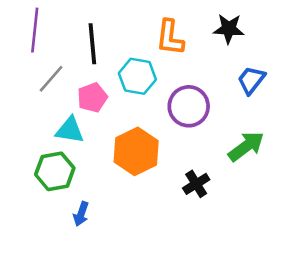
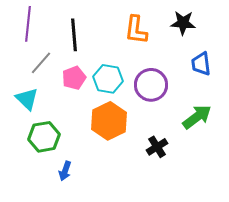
cyan hexagon: (137, 76) -> (108, 79), moved
blue trapezoid: (251, 80) -> (201, 64), turned -45
cyan triangle: (70, 130) -> (27, 99), moved, turned 35

